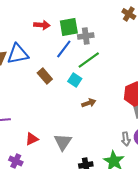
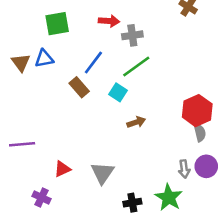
red arrow: (42, 25) -> (109, 21), moved
green square: (69, 27) -> (57, 24), moved
blue line: (64, 49) -> (93, 63), moved
blue triangle: (18, 54) -> (44, 59), size x0.7

